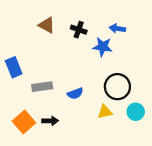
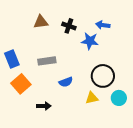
brown triangle: (47, 25) -> (41, 22), turned -35
gray rectangle: (42, 87) -> (47, 61), moved
orange square: (24, 122) -> (21, 84), moved

